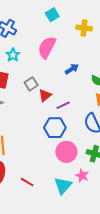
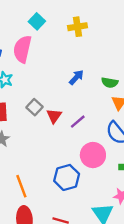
pink semicircle: (47, 47) -> (22, 49), moved
blue hexagon: (55, 128) -> (67, 177), moved
pink circle: (66, 152) -> (93, 155), moved

